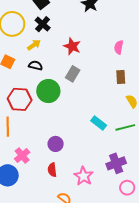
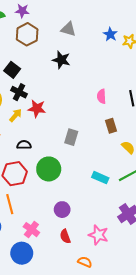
red star: (72, 46) -> (37, 108), moved
black semicircle: (35, 65) -> (24, 145), moved
gray rectangle: (73, 74) -> (71, 137), moved
green circle: (48, 91) -> (49, 169), moved

